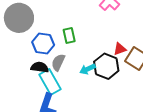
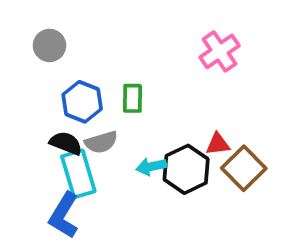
gray circle: (19, 18) -> (49, 45), size x0.6
gray semicircle: (58, 62) -> (101, 142), turned -144

